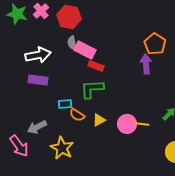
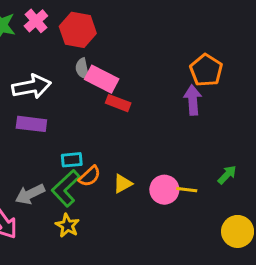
green L-shape: (92, 89) -> (66, 188), moved, turned -40
orange semicircle: (77, 115) -> (90, 176), turned -77
yellow star: (62, 148) -> (67, 225), size x0.7

